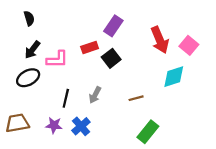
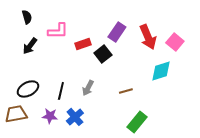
purple rectangle: (113, 26) -> (117, 32), moved
pink L-shape: (57, 59) -> (58, 31), moved
black ellipse: (28, 78) -> (28, 89), moved

